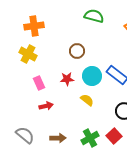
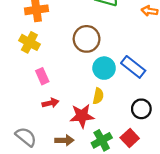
brown circle: (77, 51) -> (87, 39), size x1.5
red star: (67, 79) -> (82, 116), moved, size x1.5
yellow semicircle: (87, 100) -> (98, 96), turned 64

